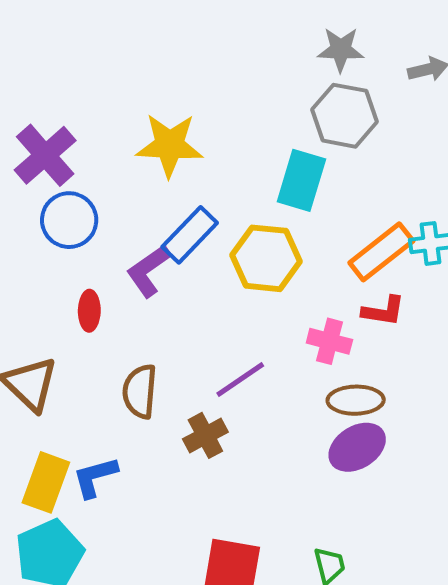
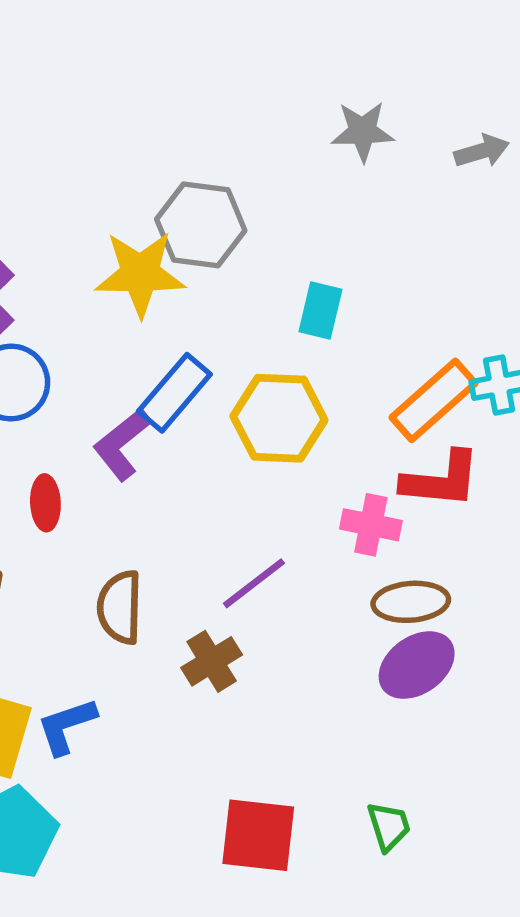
gray hexagon: (345, 116) -> (201, 225), moved
cyan rectangle: (301, 180) -> (320, 311), size x0.7
red L-shape: (383, 311) -> (441, 480), size x1.4

